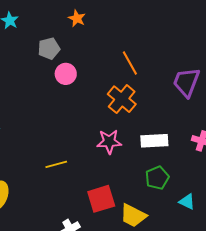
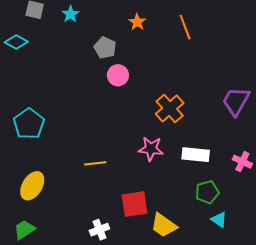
gray pentagon: (49, 49) -> (105, 48), turned 30
orange line: (130, 63) -> (185, 27), moved
green pentagon: (157, 178) -> (207, 192), moved

